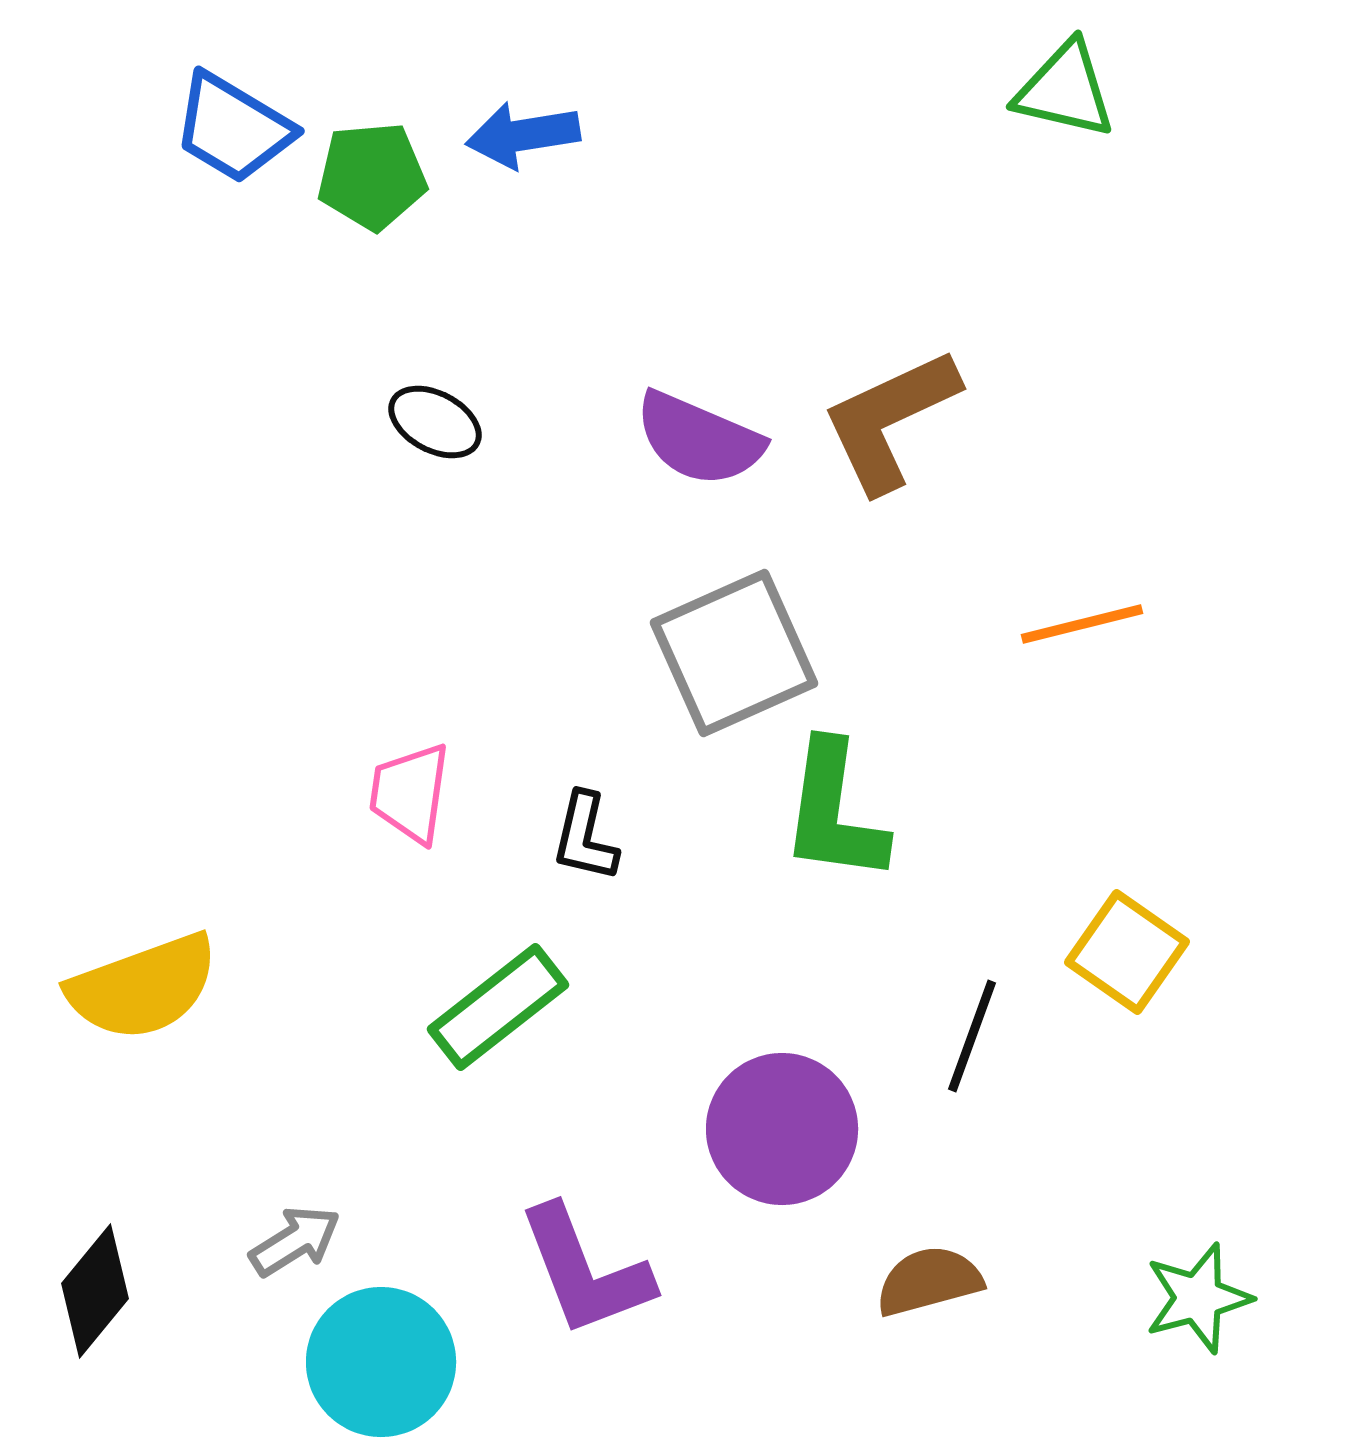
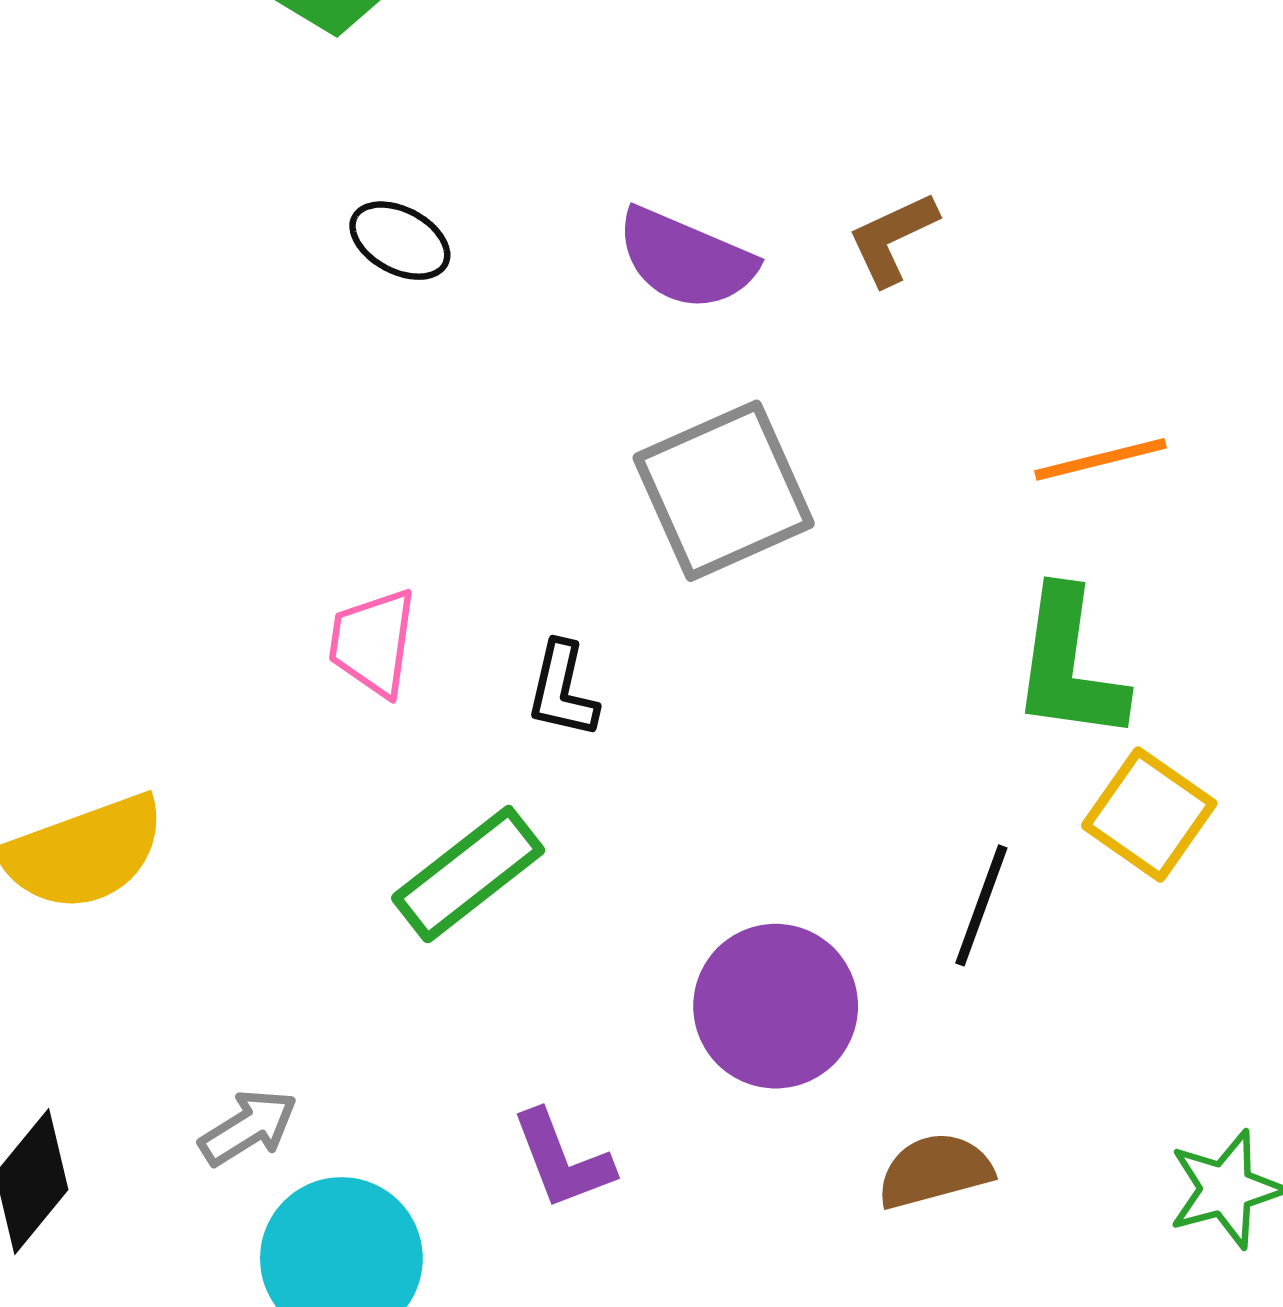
brown L-shape: (890, 420) -> (893, 238), size x0.6
green L-shape: (834, 812) -> (1069, 665), moved
purple L-shape: (585, 1271) -> (562, 1160), size x0.7

